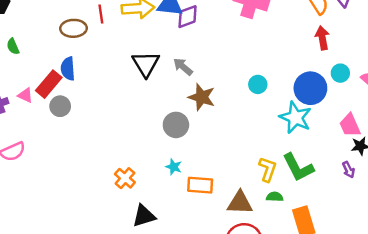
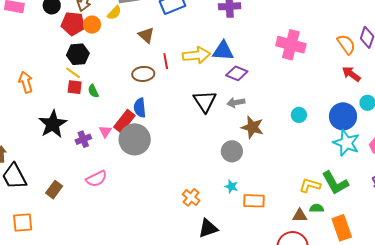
purple diamond: (188, 17) -> (237, 73), moved, turned 45
red arrow: (322, 38) -> (351, 74), turned -42
gray arrow: (183, 67) -> (236, 102), turned -48
pink triangle: (25, 95) -> (105, 131), turned 40
gray circle: (60, 106) -> (135, 139), size x1.8
cyan star: (295, 118) -> (346, 143), moved
yellow L-shape: (268, 169) -> (310, 185), turned -90
brown triangle: (240, 203) -> (300, 216), moved, size x0.7

